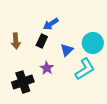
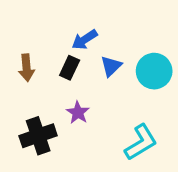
blue triangle: (67, 50) -> (111, 66), moved
cyan L-shape: (85, 69) -> (141, 142), moved

